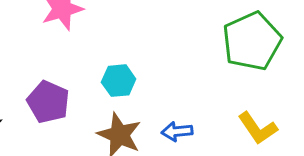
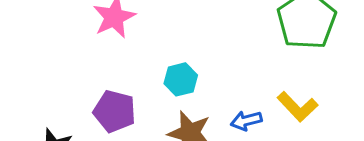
yellow L-shape: (258, 128) -> (298, 107), moved

